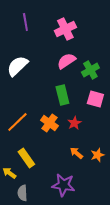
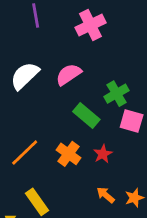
pink semicircle: (66, 61) -> (69, 74), moved
green cross: (90, 70) -> (116, 94), moved
green rectangle: (62, 95) -> (86, 116), turned -36

